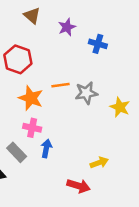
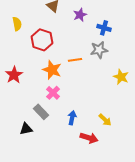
gray star: (86, 93) -> (99, 50), moved
pink cross: (32, 128) -> (53, 93), turned 32
blue arrow: (46, 148) -> (72, 118), moved
yellow arrow: (99, 163) -> (105, 120), turned 64

